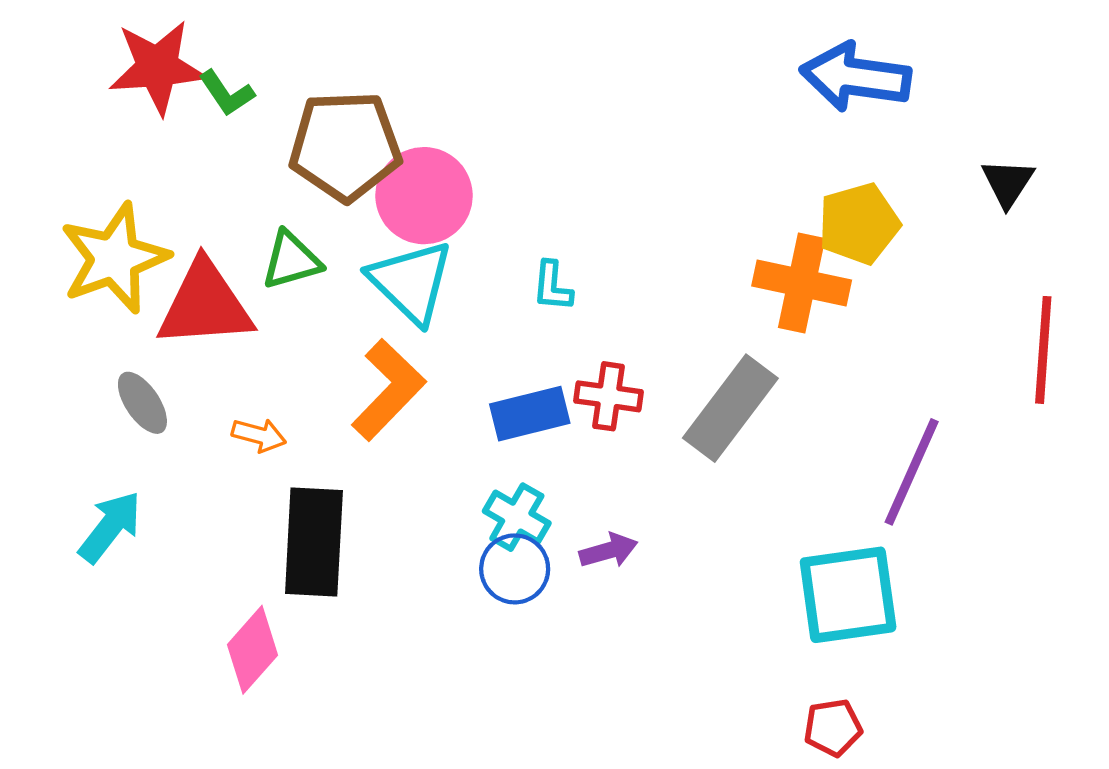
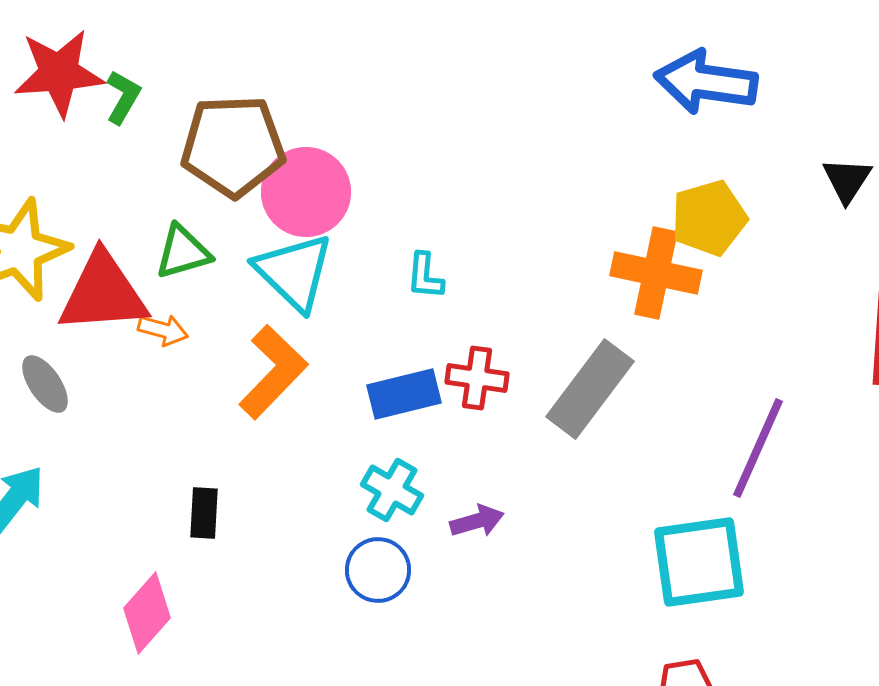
green L-shape: (227, 93) -> (123, 97), turned -116
orange arrow: (259, 435) -> (163, 330), moved
black rectangle: (314, 542) -> (204, 513), size x0.5
blue circle: (515, 569) -> (378, 570), moved

